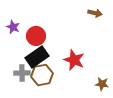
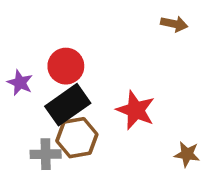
purple star: (13, 27) -> (20, 83), moved
gray cross: (22, 73) -> (46, 154), moved

